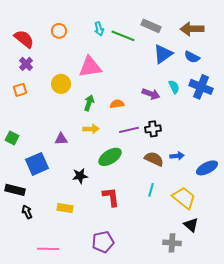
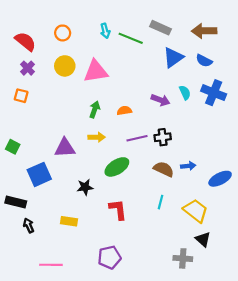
yellow circle: (61, 84) -> (65, 66), moved
orange square: (20, 90) -> (21, 96), turned 32
purple triangle: (61, 139) -> (65, 148), size x1.5

